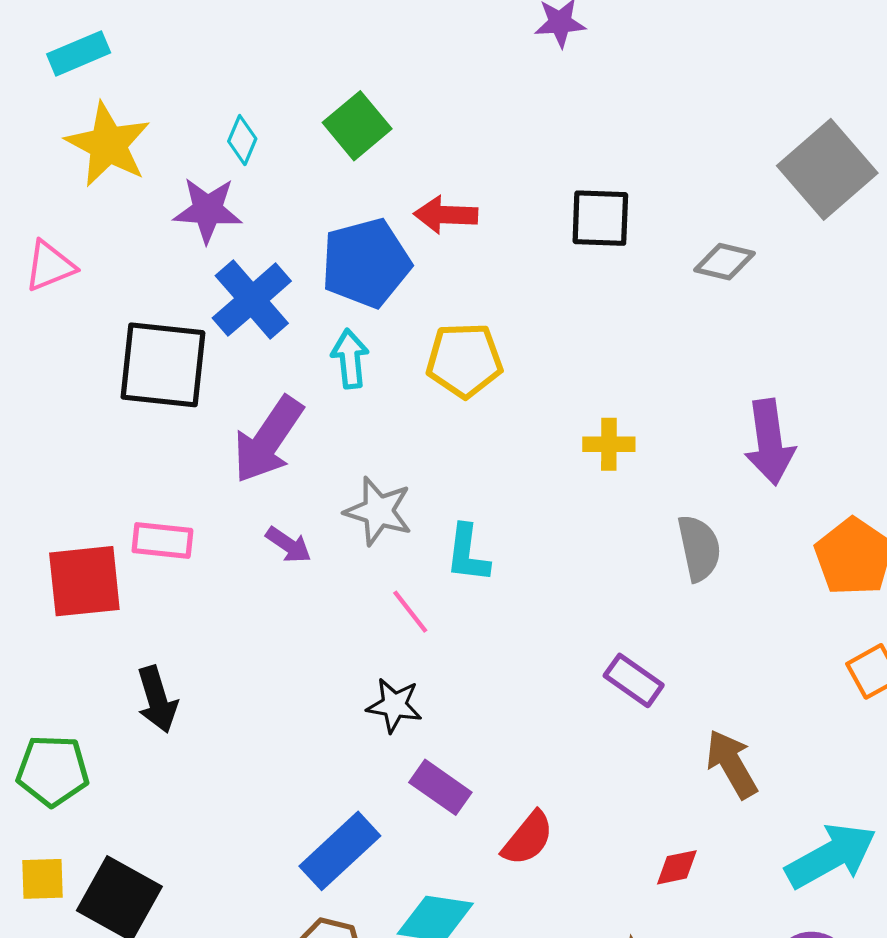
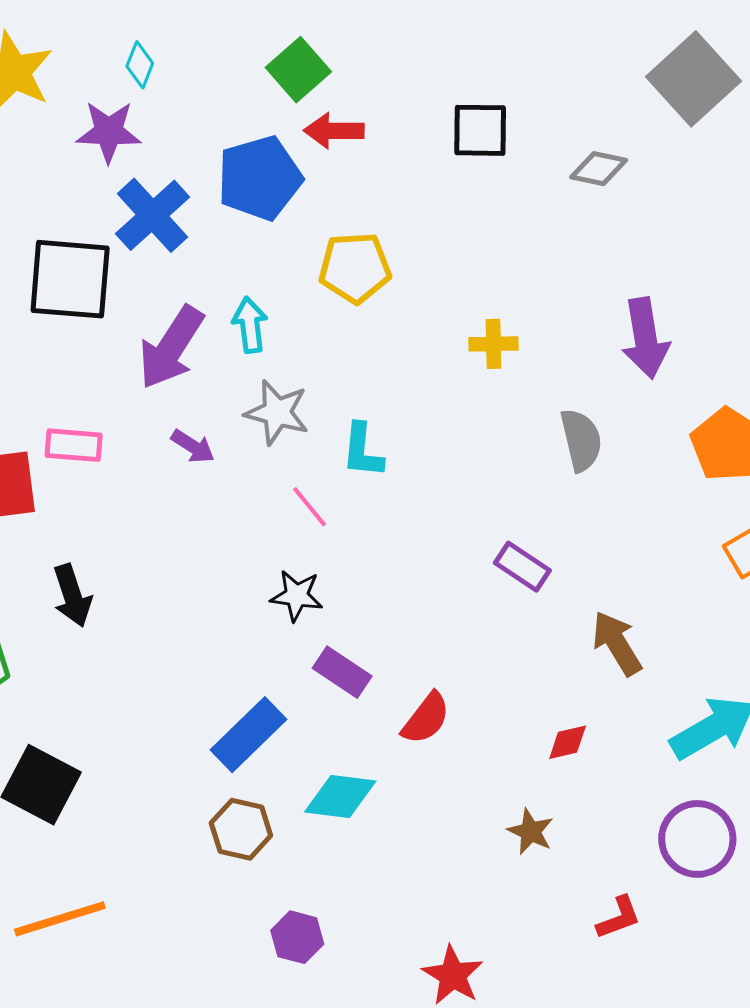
green square: (357, 126) -> (298, 70), moved
cyan arrow: (350, 359) -> (250, 325), moved

